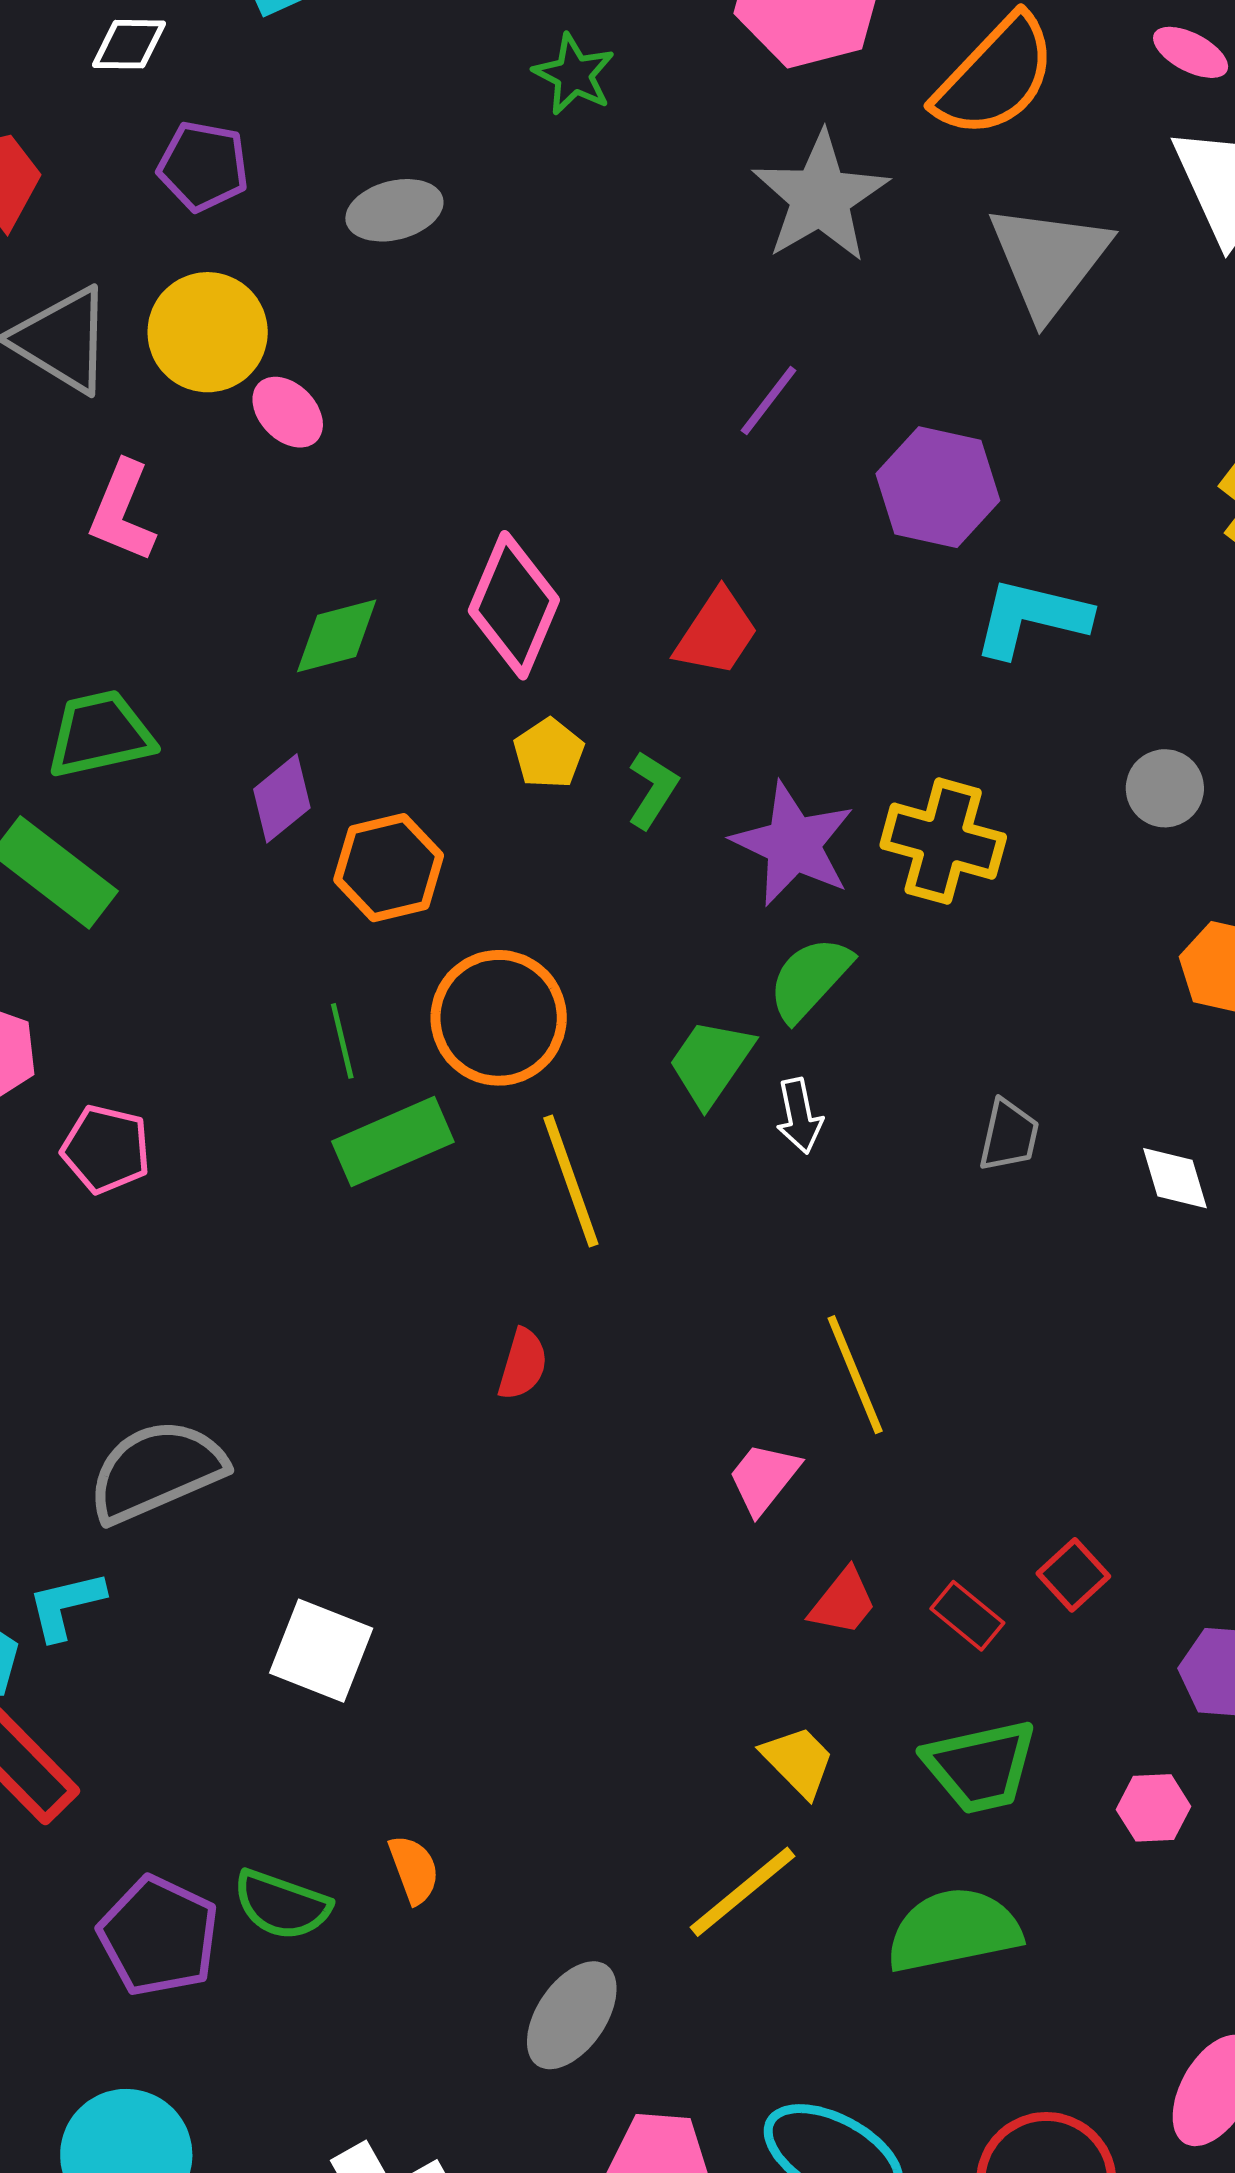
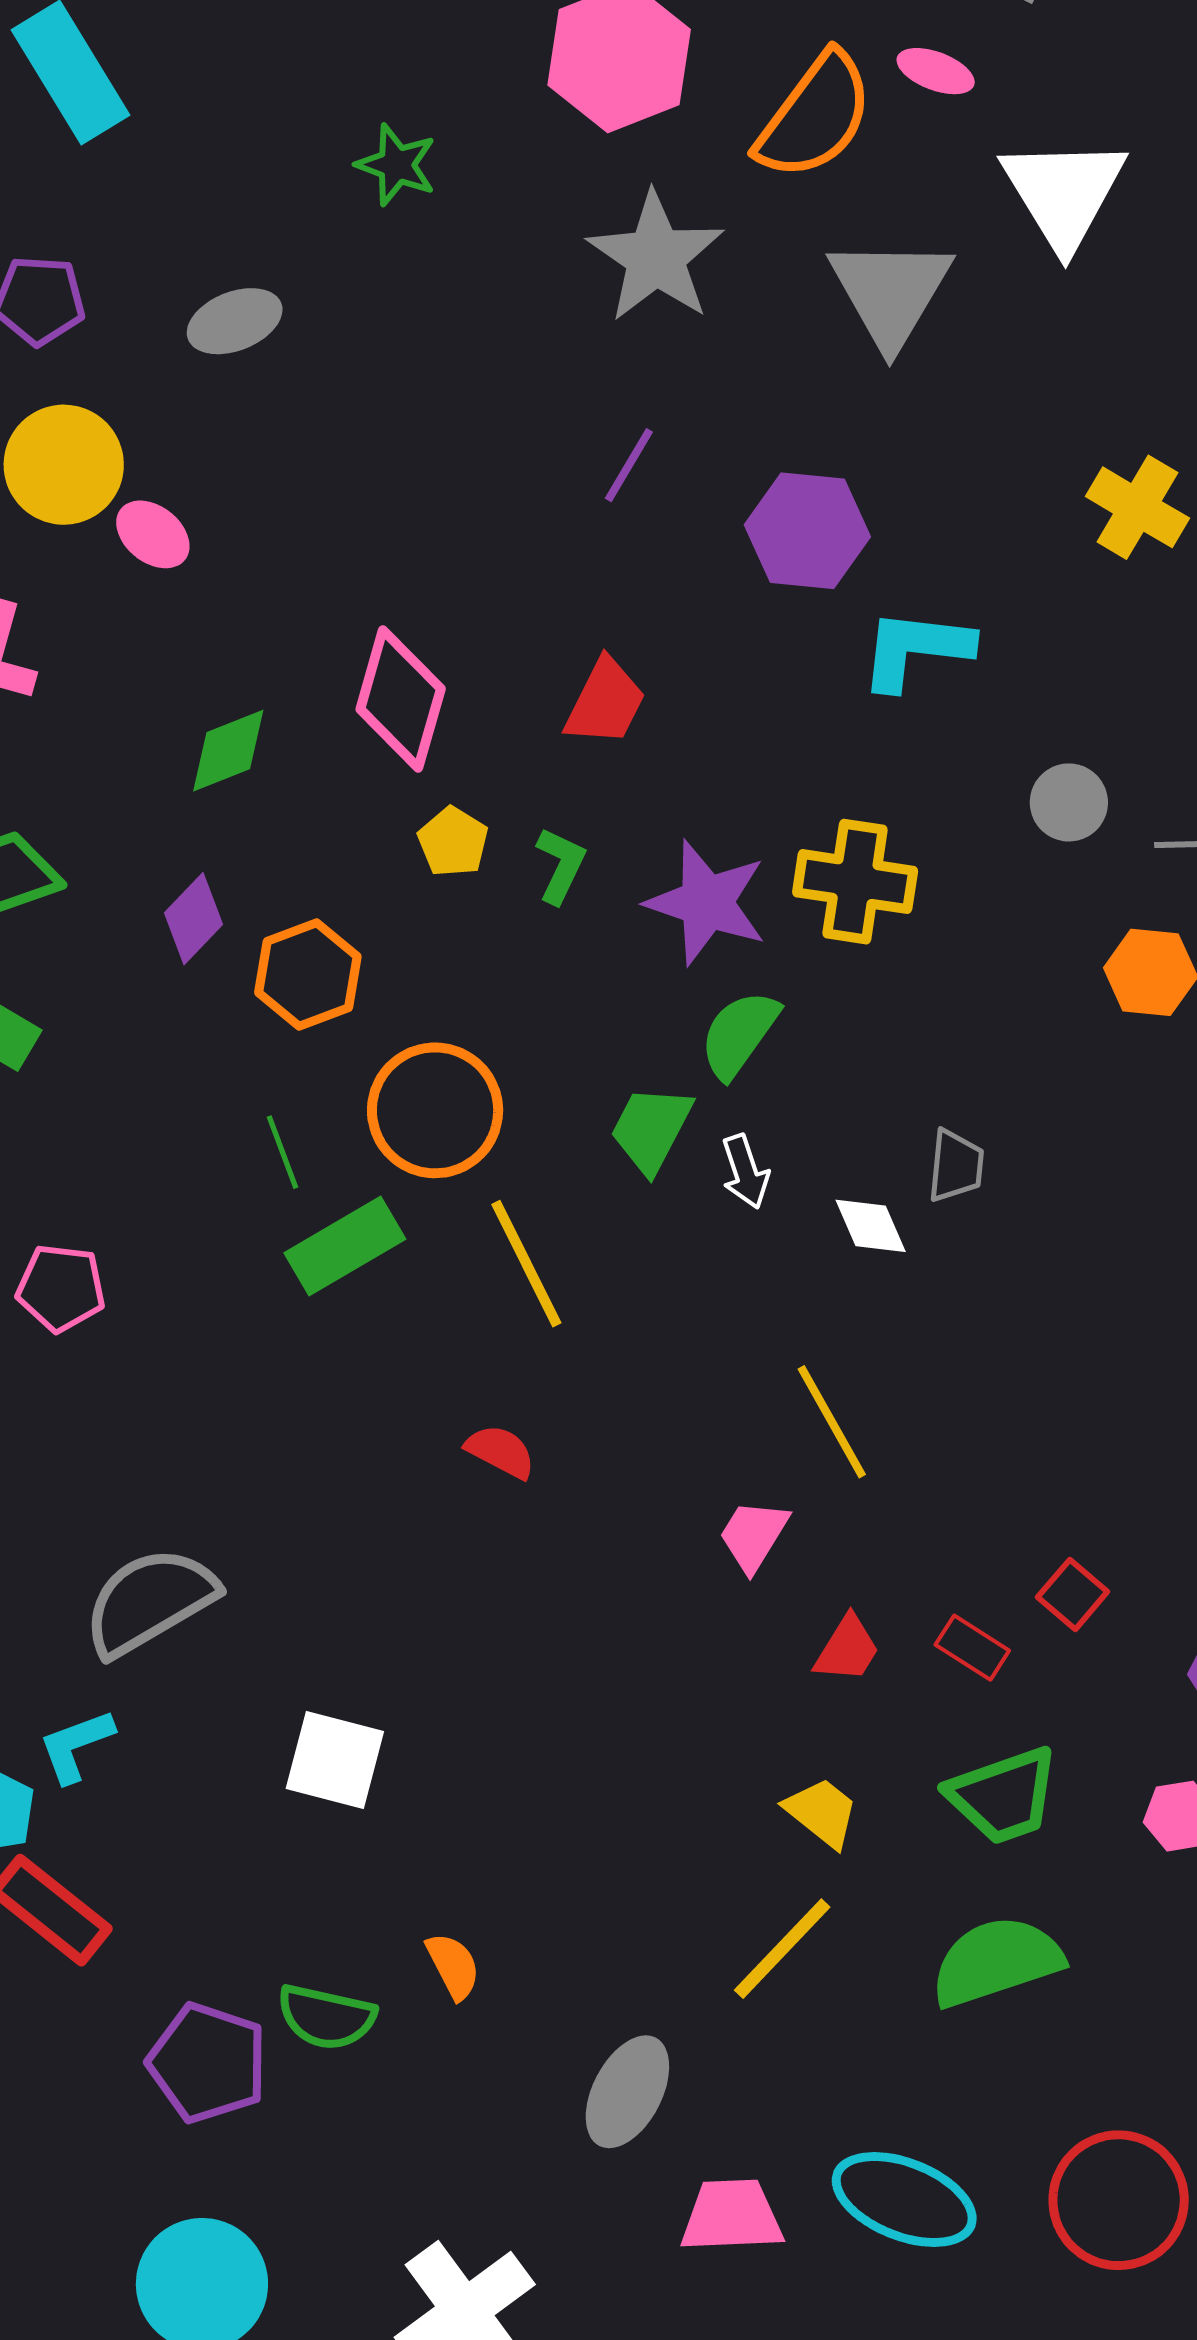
pink ellipse: (1191, 52) -> (936, 71), moved
white diamond: (1175, 1178) -> (871, 1226), moved
red semicircle: (523, 1364) -> (501, 1451), turned -72

